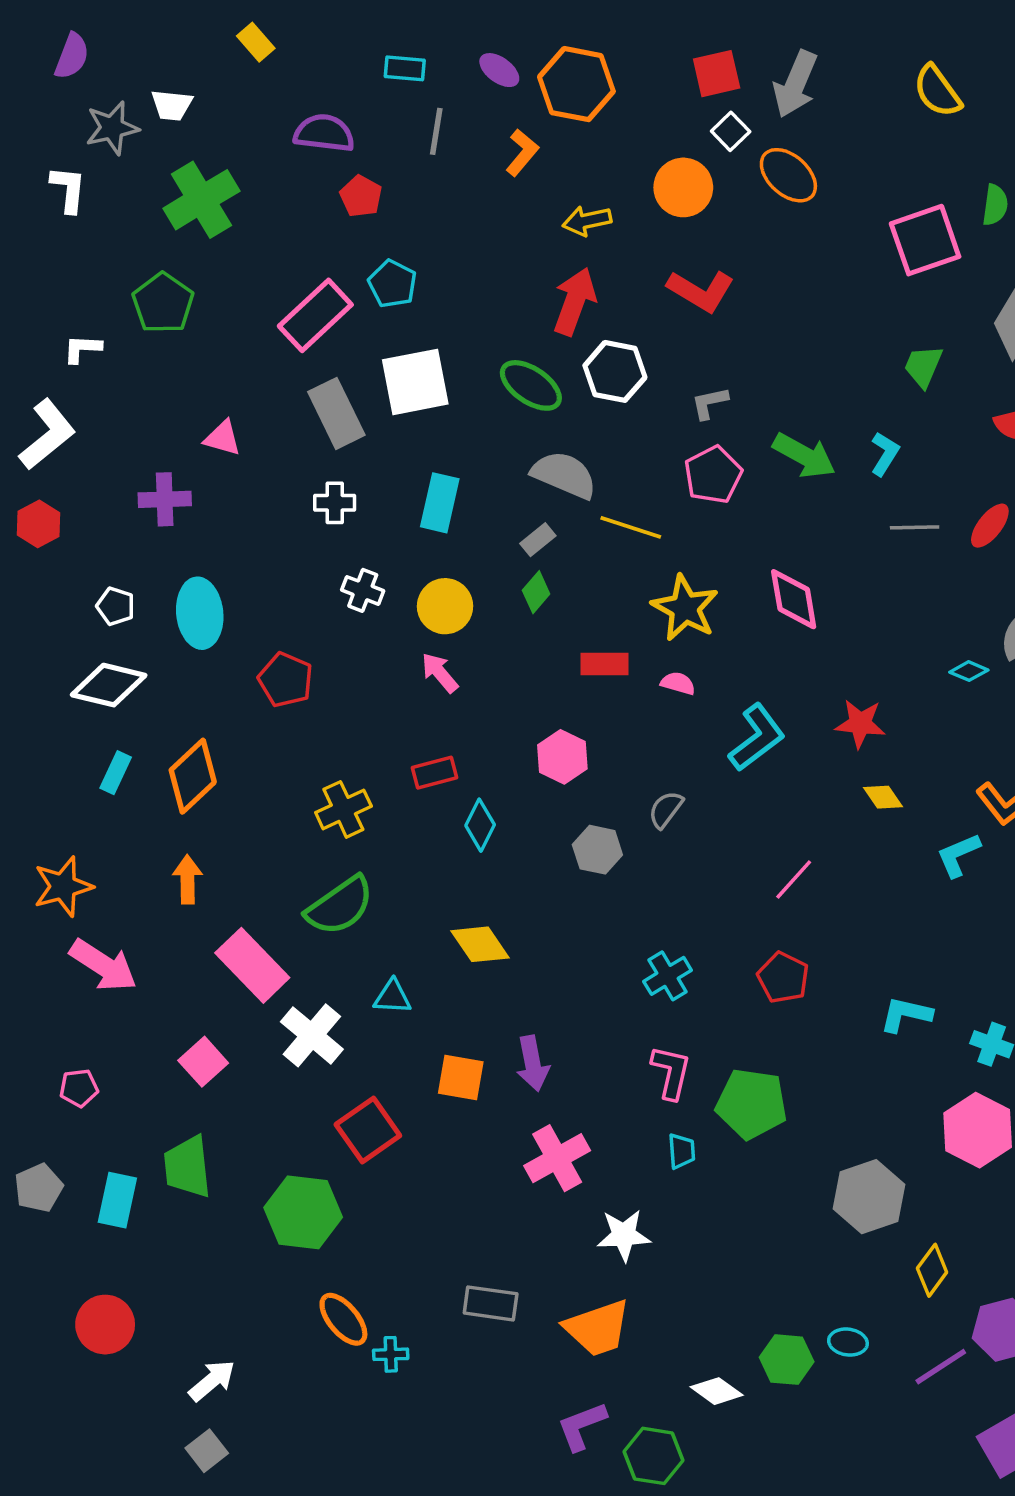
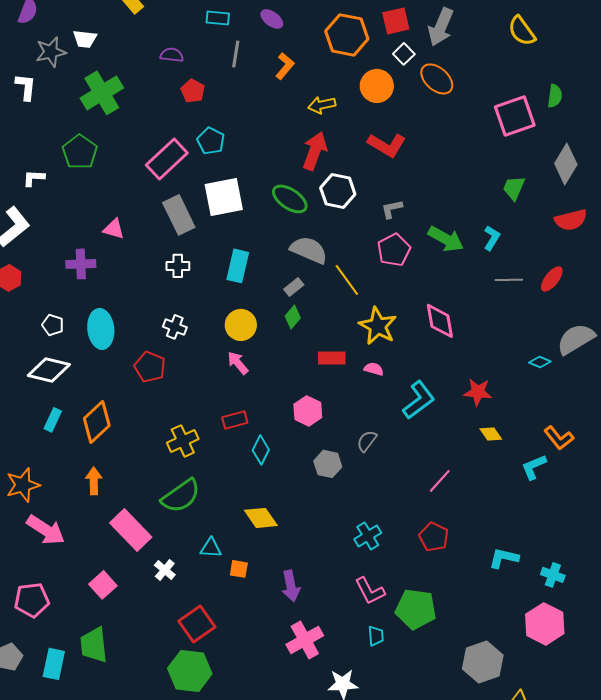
orange hexagon: (576, 84) -> (347, 35), moved
purple semicircle: (324, 133) -> (172, 55), size x0.7
yellow line: (631, 527) -> (347, 280), turned 36
white cross: (363, 590) -> (175, 327), moved
white cross: (312, 1035) -> (165, 570), size x0.6
pink L-shape: (671, 1072) -> (370, 591), turned 140
orange square: (461, 1077) -> (239, 569), moved, size x0.7
pink pentagon: (79, 1088) -> (32, 600), size x1.6
green hexagon: (303, 1212) -> (190, 671), moved

